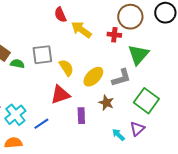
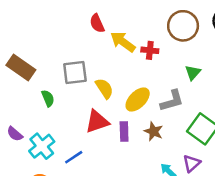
red cross: (114, 35) -> (150, 50), moved
green triangle: (138, 55) -> (193, 72), size x0.6
green semicircle: (17, 64) -> (48, 98), moved, turned 56
purple rectangle: (81, 116) -> (124, 131), moved

